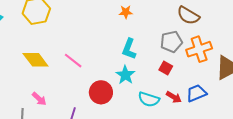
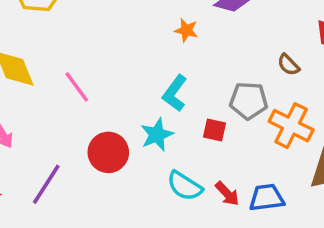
brown semicircle: (188, 16) -> (288, 65), size x0.6
orange cross: (199, 49) -> (291, 126), turned 30
red square: (166, 68) -> (214, 130), moved, turned -32

